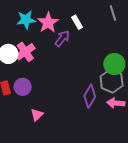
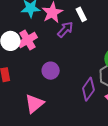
purple circle: (23, 87) -> (51, 71), moved
pink triangle: (37, 115) -> (34, 104), size x1.5

